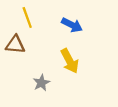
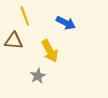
yellow arrow: (70, 61) -> (50, 51), moved

